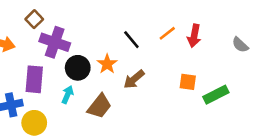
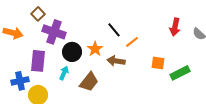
orange line: (167, 33) -> (132, 42), moved
red arrow: (194, 36) -> (175, 27), moved
brown arrow: (134, 79) -> (116, 61), turned 48

